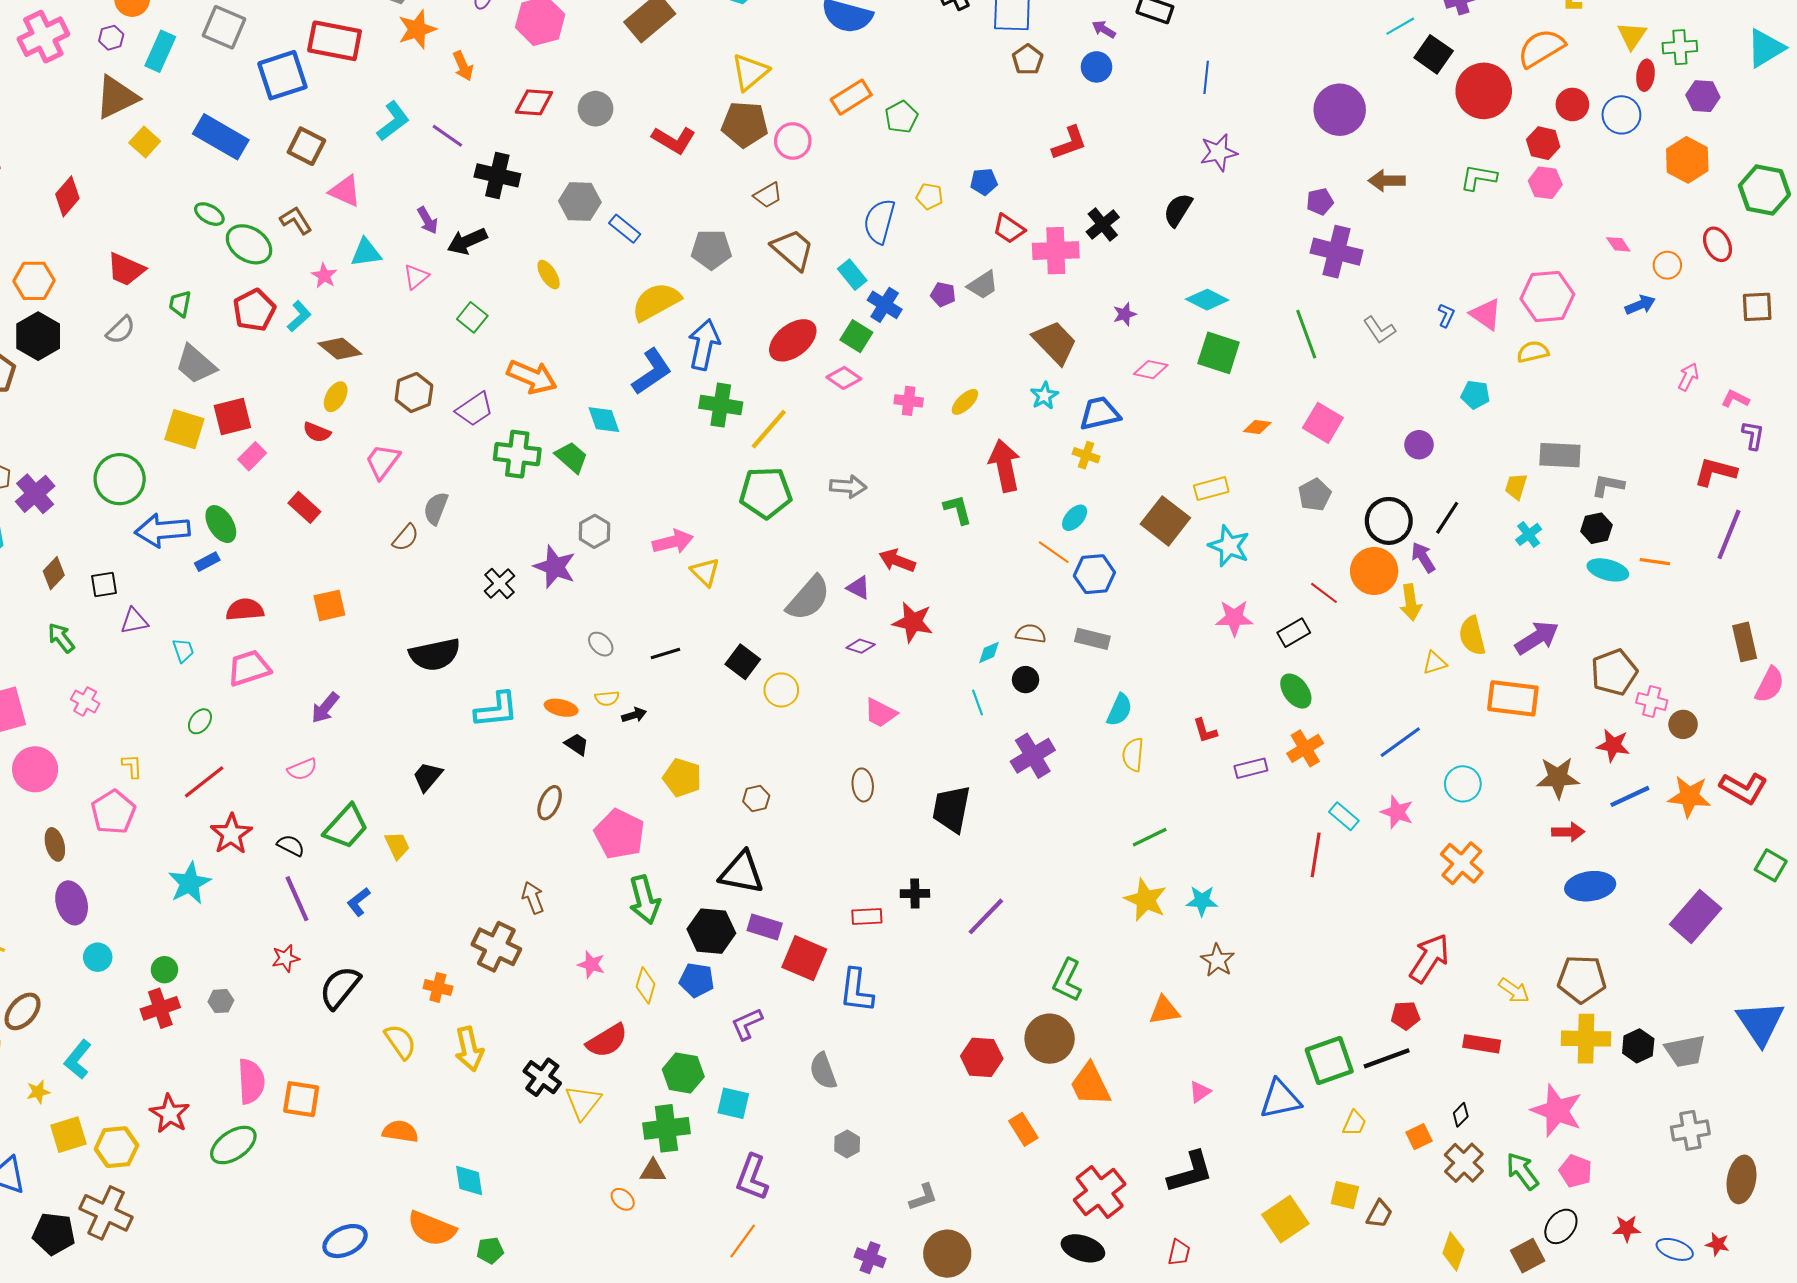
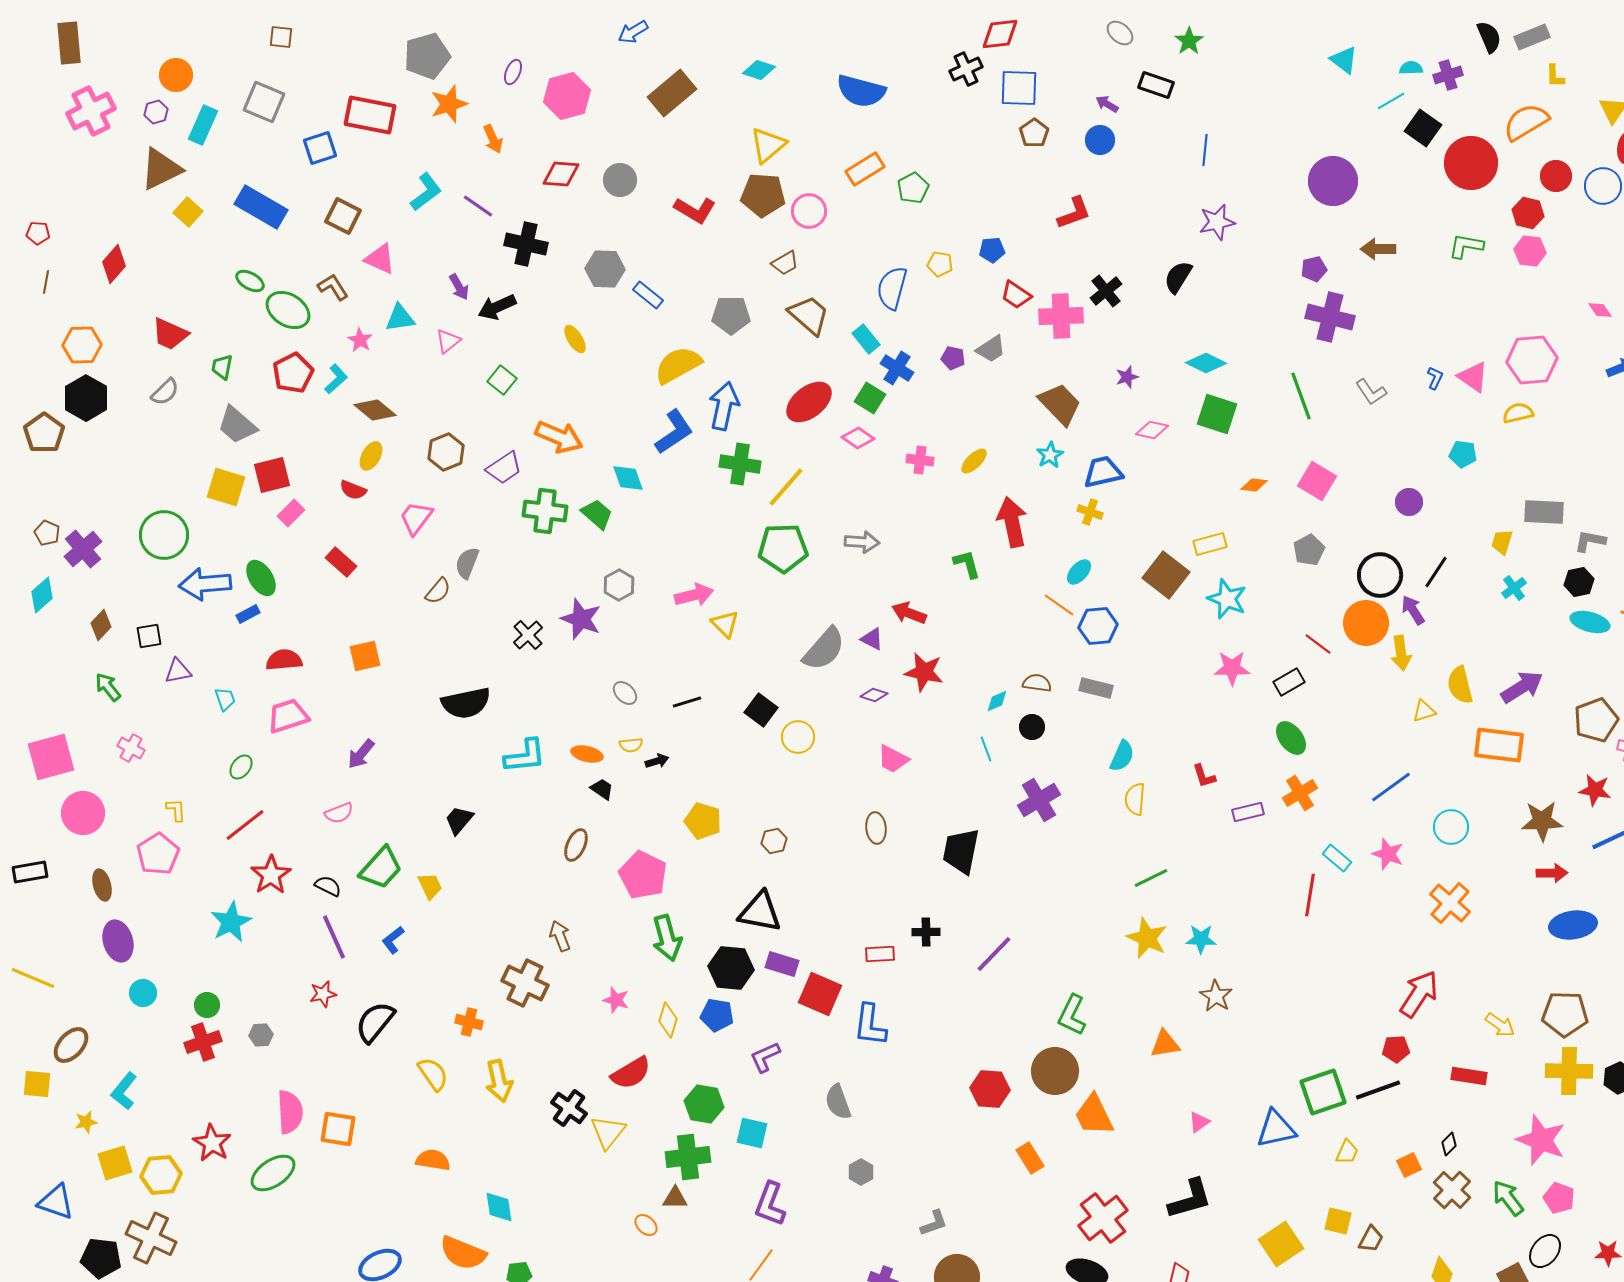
blue square: (282, 75) -> (320, 148), size x0.7

